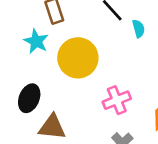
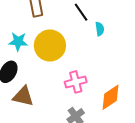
cyan star: (36, 41) -> (18, 42), moved, turned -30

